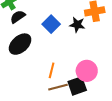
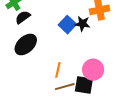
blue square: (51, 24) -> (67, 25), moved
black square: (77, 86) -> (84, 85), turned 30

